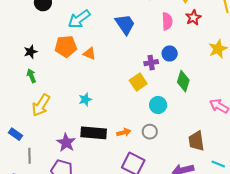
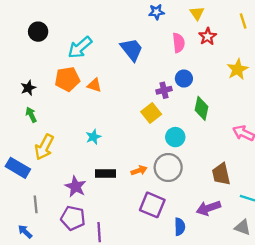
gray circle: (150, 132) -> (168, 168), size x1.6
black rectangle: (94, 133) -> (105, 174), size x0.7
blue rectangle: (15, 134) -> (18, 168), moved, size x1.5

